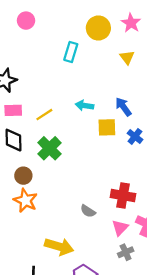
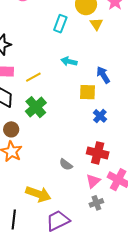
yellow triangle: (127, 57) -> (96, 24), moved
cyan arrow: (85, 105) -> (69, 61), moved
blue cross: (135, 136) -> (100, 116), moved

